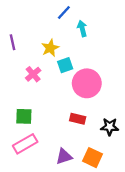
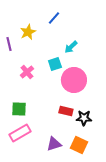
cyan arrow: (82, 29) -> (71, 47), moved, turned -120
yellow star: (50, 48) -> (28, 32), moved
black star: (110, 127) -> (84, 118), moved

